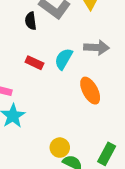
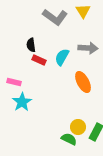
black semicircle: (31, 21) -> (31, 45), moved
yellow circle: (60, 148) -> (78, 127), moved

